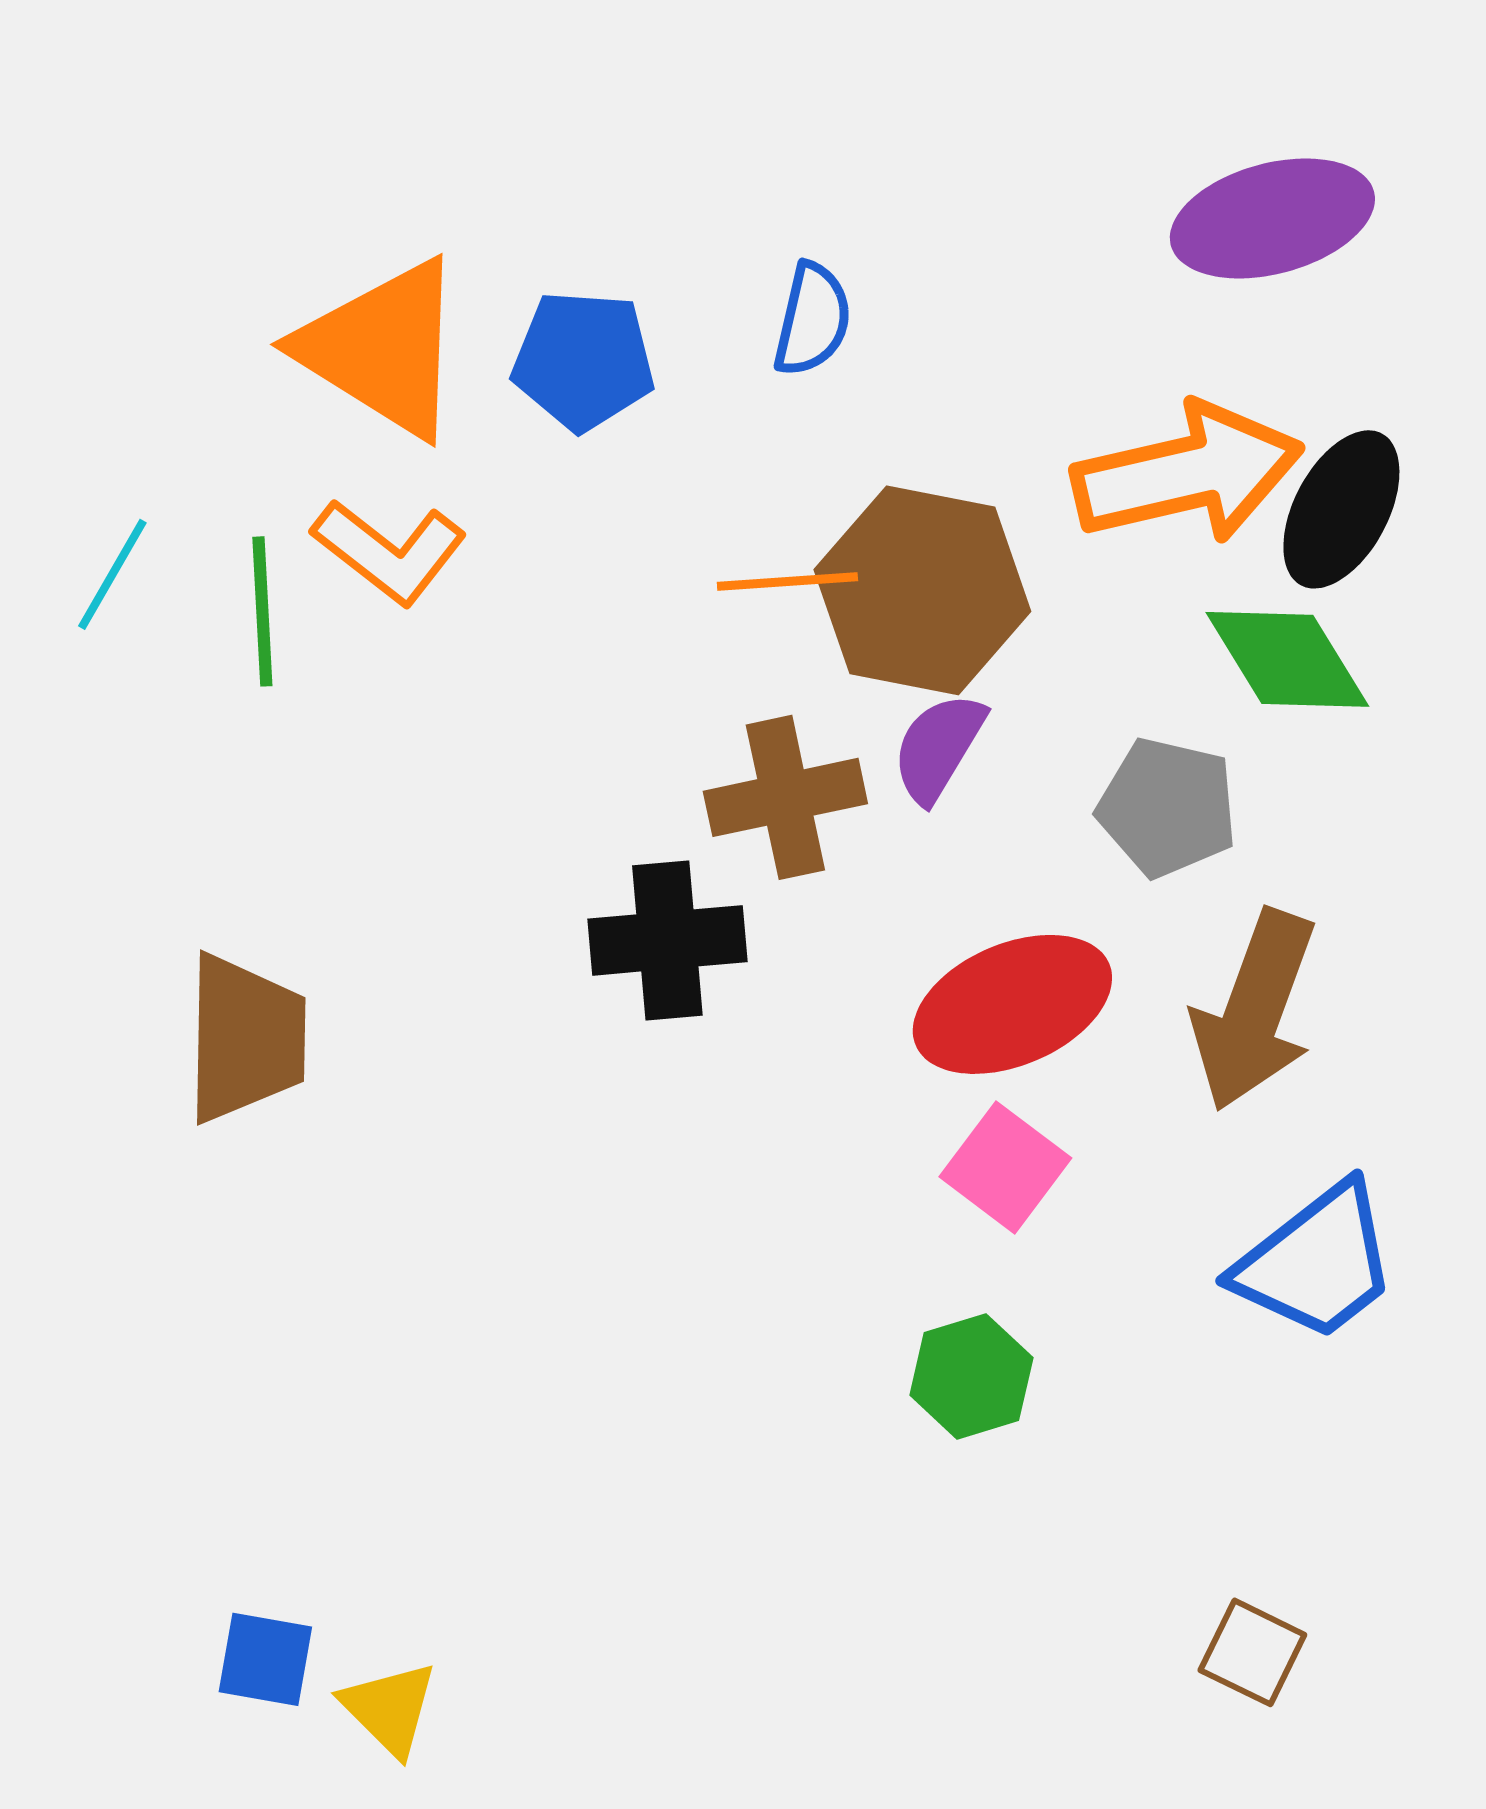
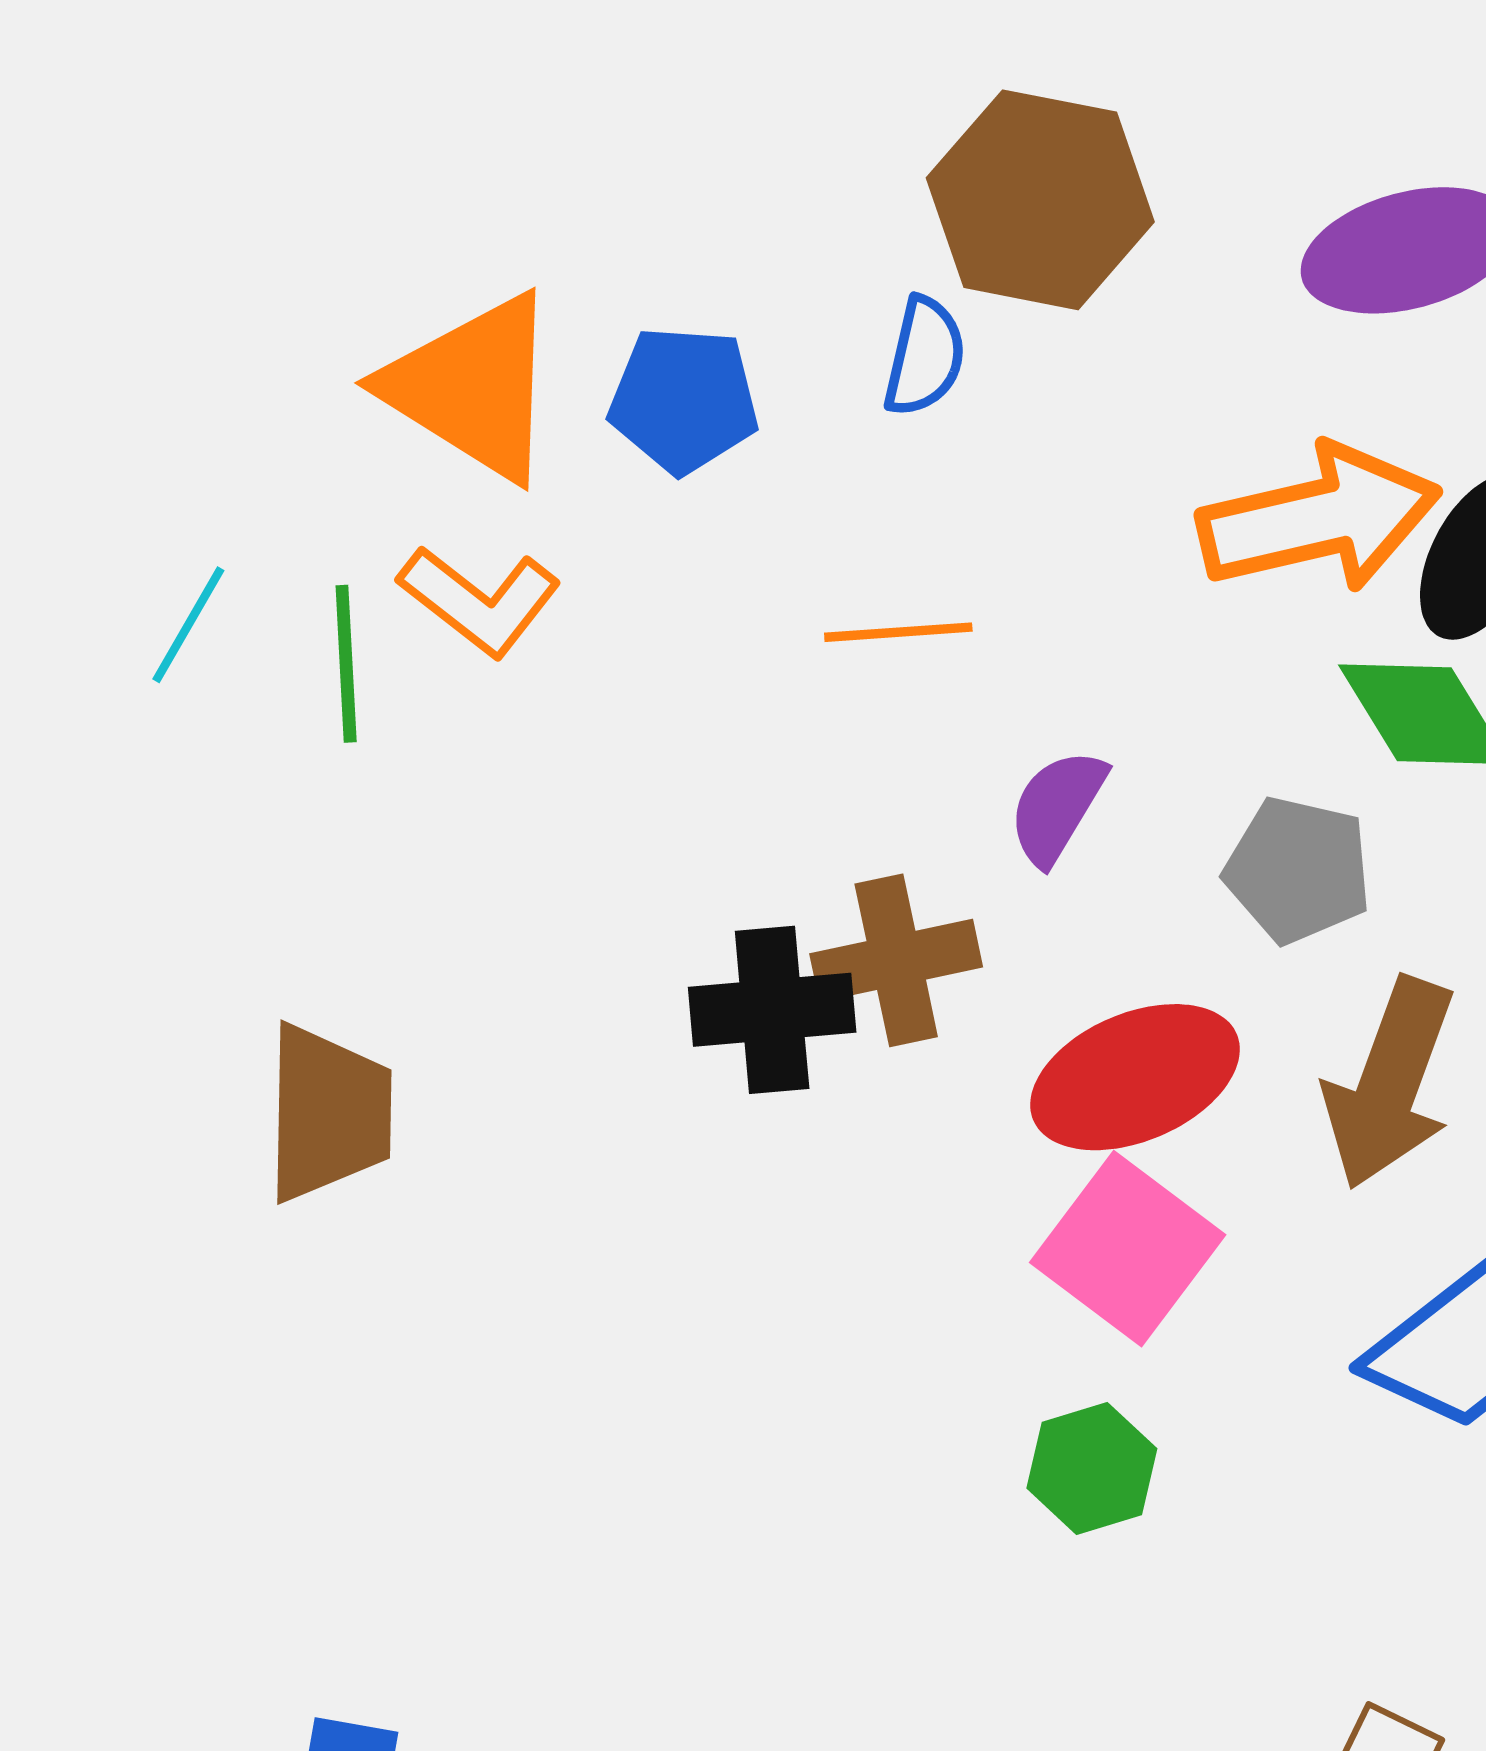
brown hexagon: (922, 590) -> (1040, 200), moved
brown cross: (785, 797) -> (896, 960), moved
pink square: (1005, 1167) -> (1128, 1249), size x1.4

